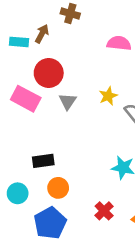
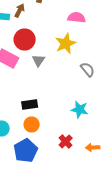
yellow star: (108, 96) -> (66, 44), moved, size x1.5
black rectangle: (43, 161) -> (30, 104), moved

